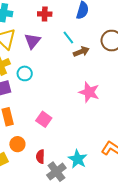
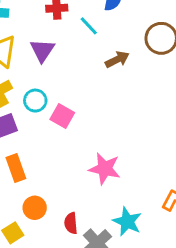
cyan line: (68, 37) -> (89, 26), moved
pink star: (89, 92) -> (105, 169), moved
pink square: (44, 119) -> (62, 116), moved

